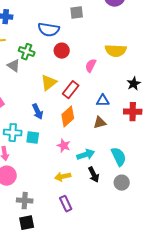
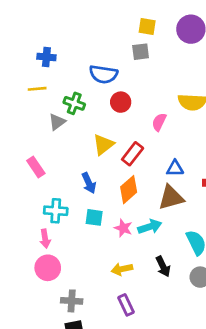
gray triangle: (14, 66) -> (57, 122), turned 48
brown triangle: (100, 123) -> (171, 198), size x1.5
cyan square: (33, 138) -> (94, 217), moved
cyan arrow: (86, 155) -> (150, 227), moved

